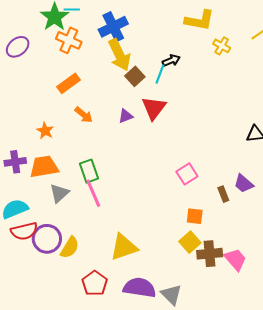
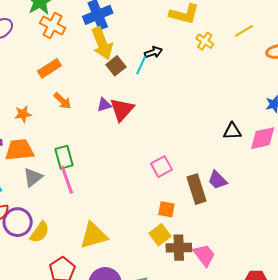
red triangle: (154, 108) -> (122, 110), moved
orange star: (45, 131) -> (23, 114), turned 30
brown rectangle: (223, 194) -> (197, 189), size x1.8

